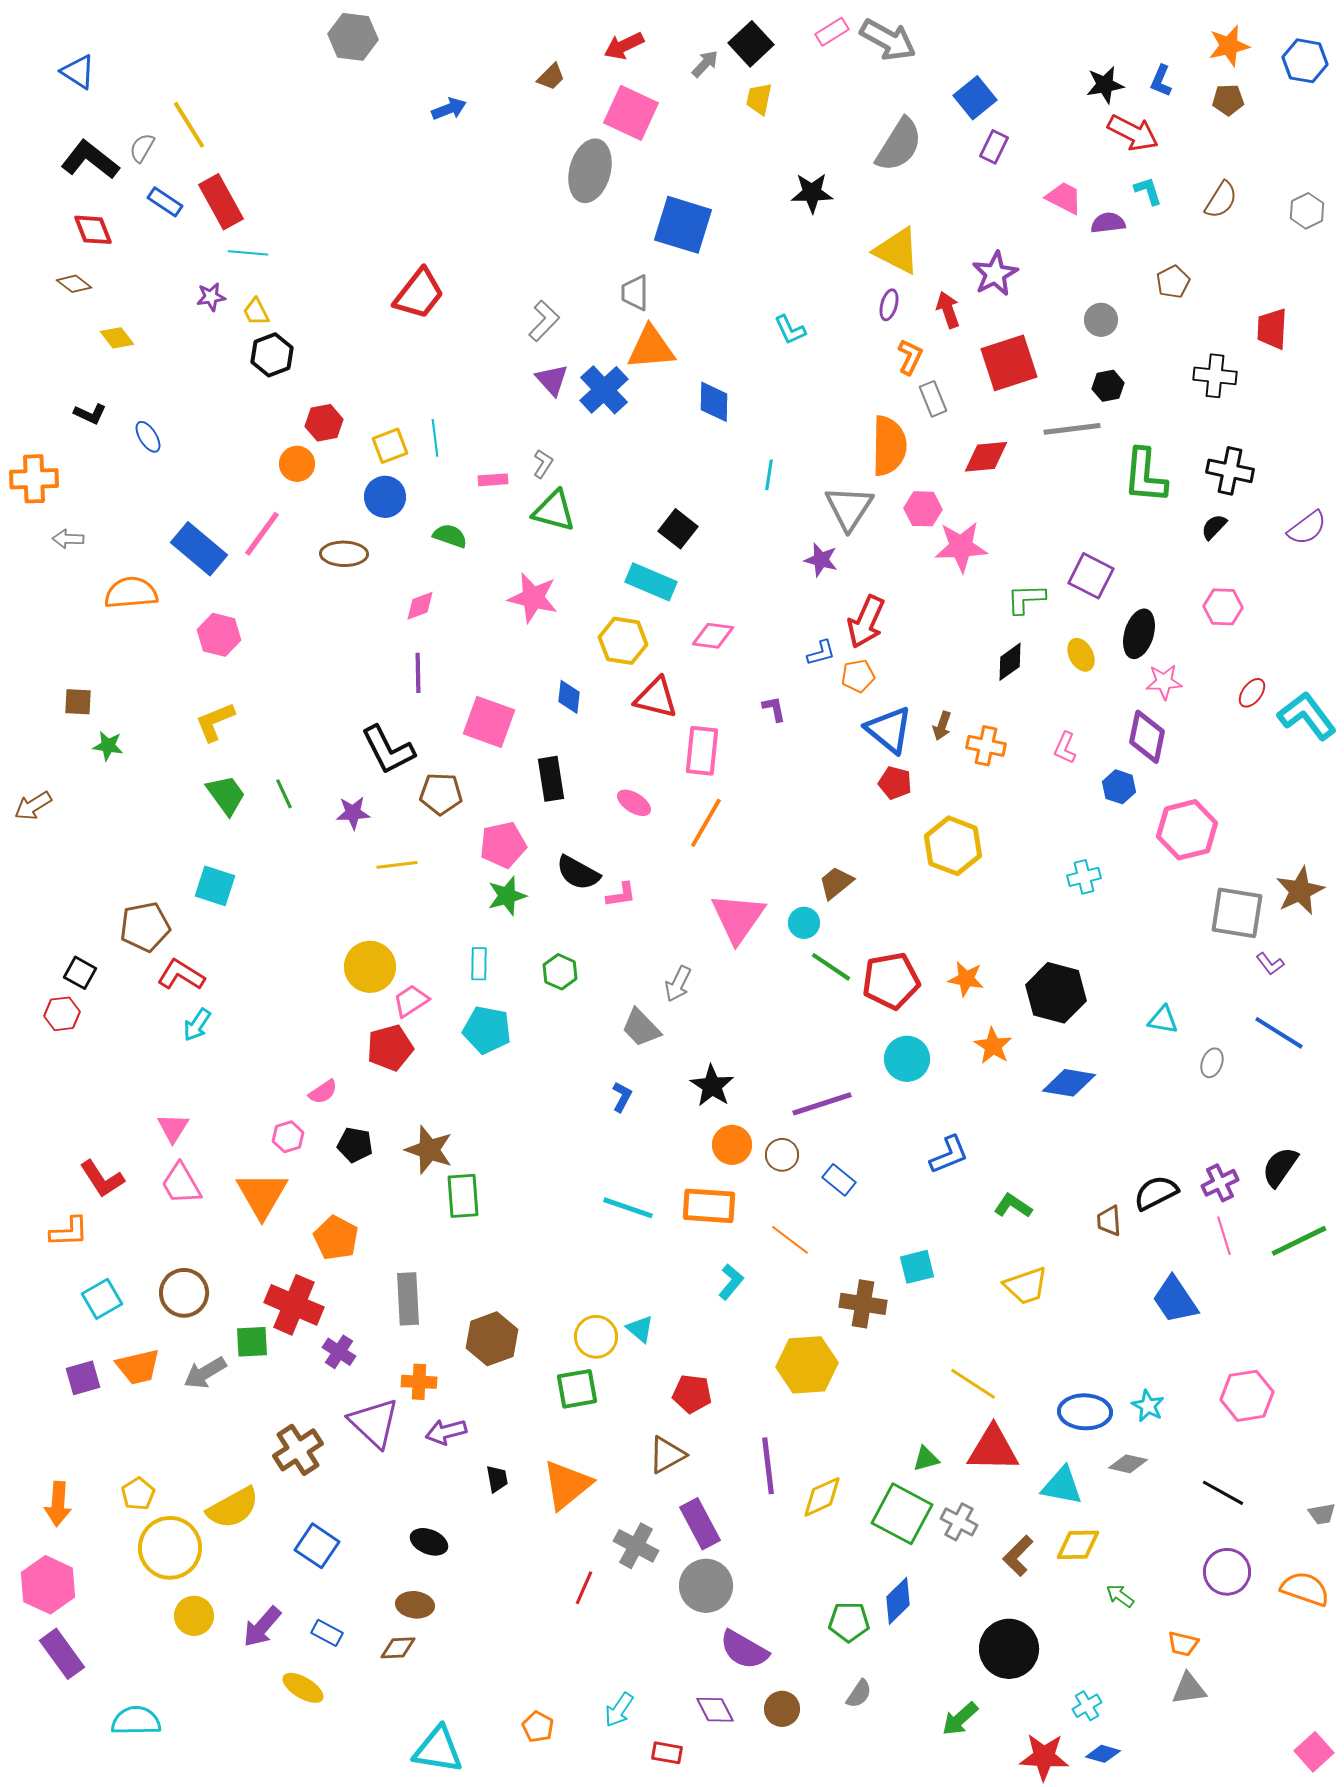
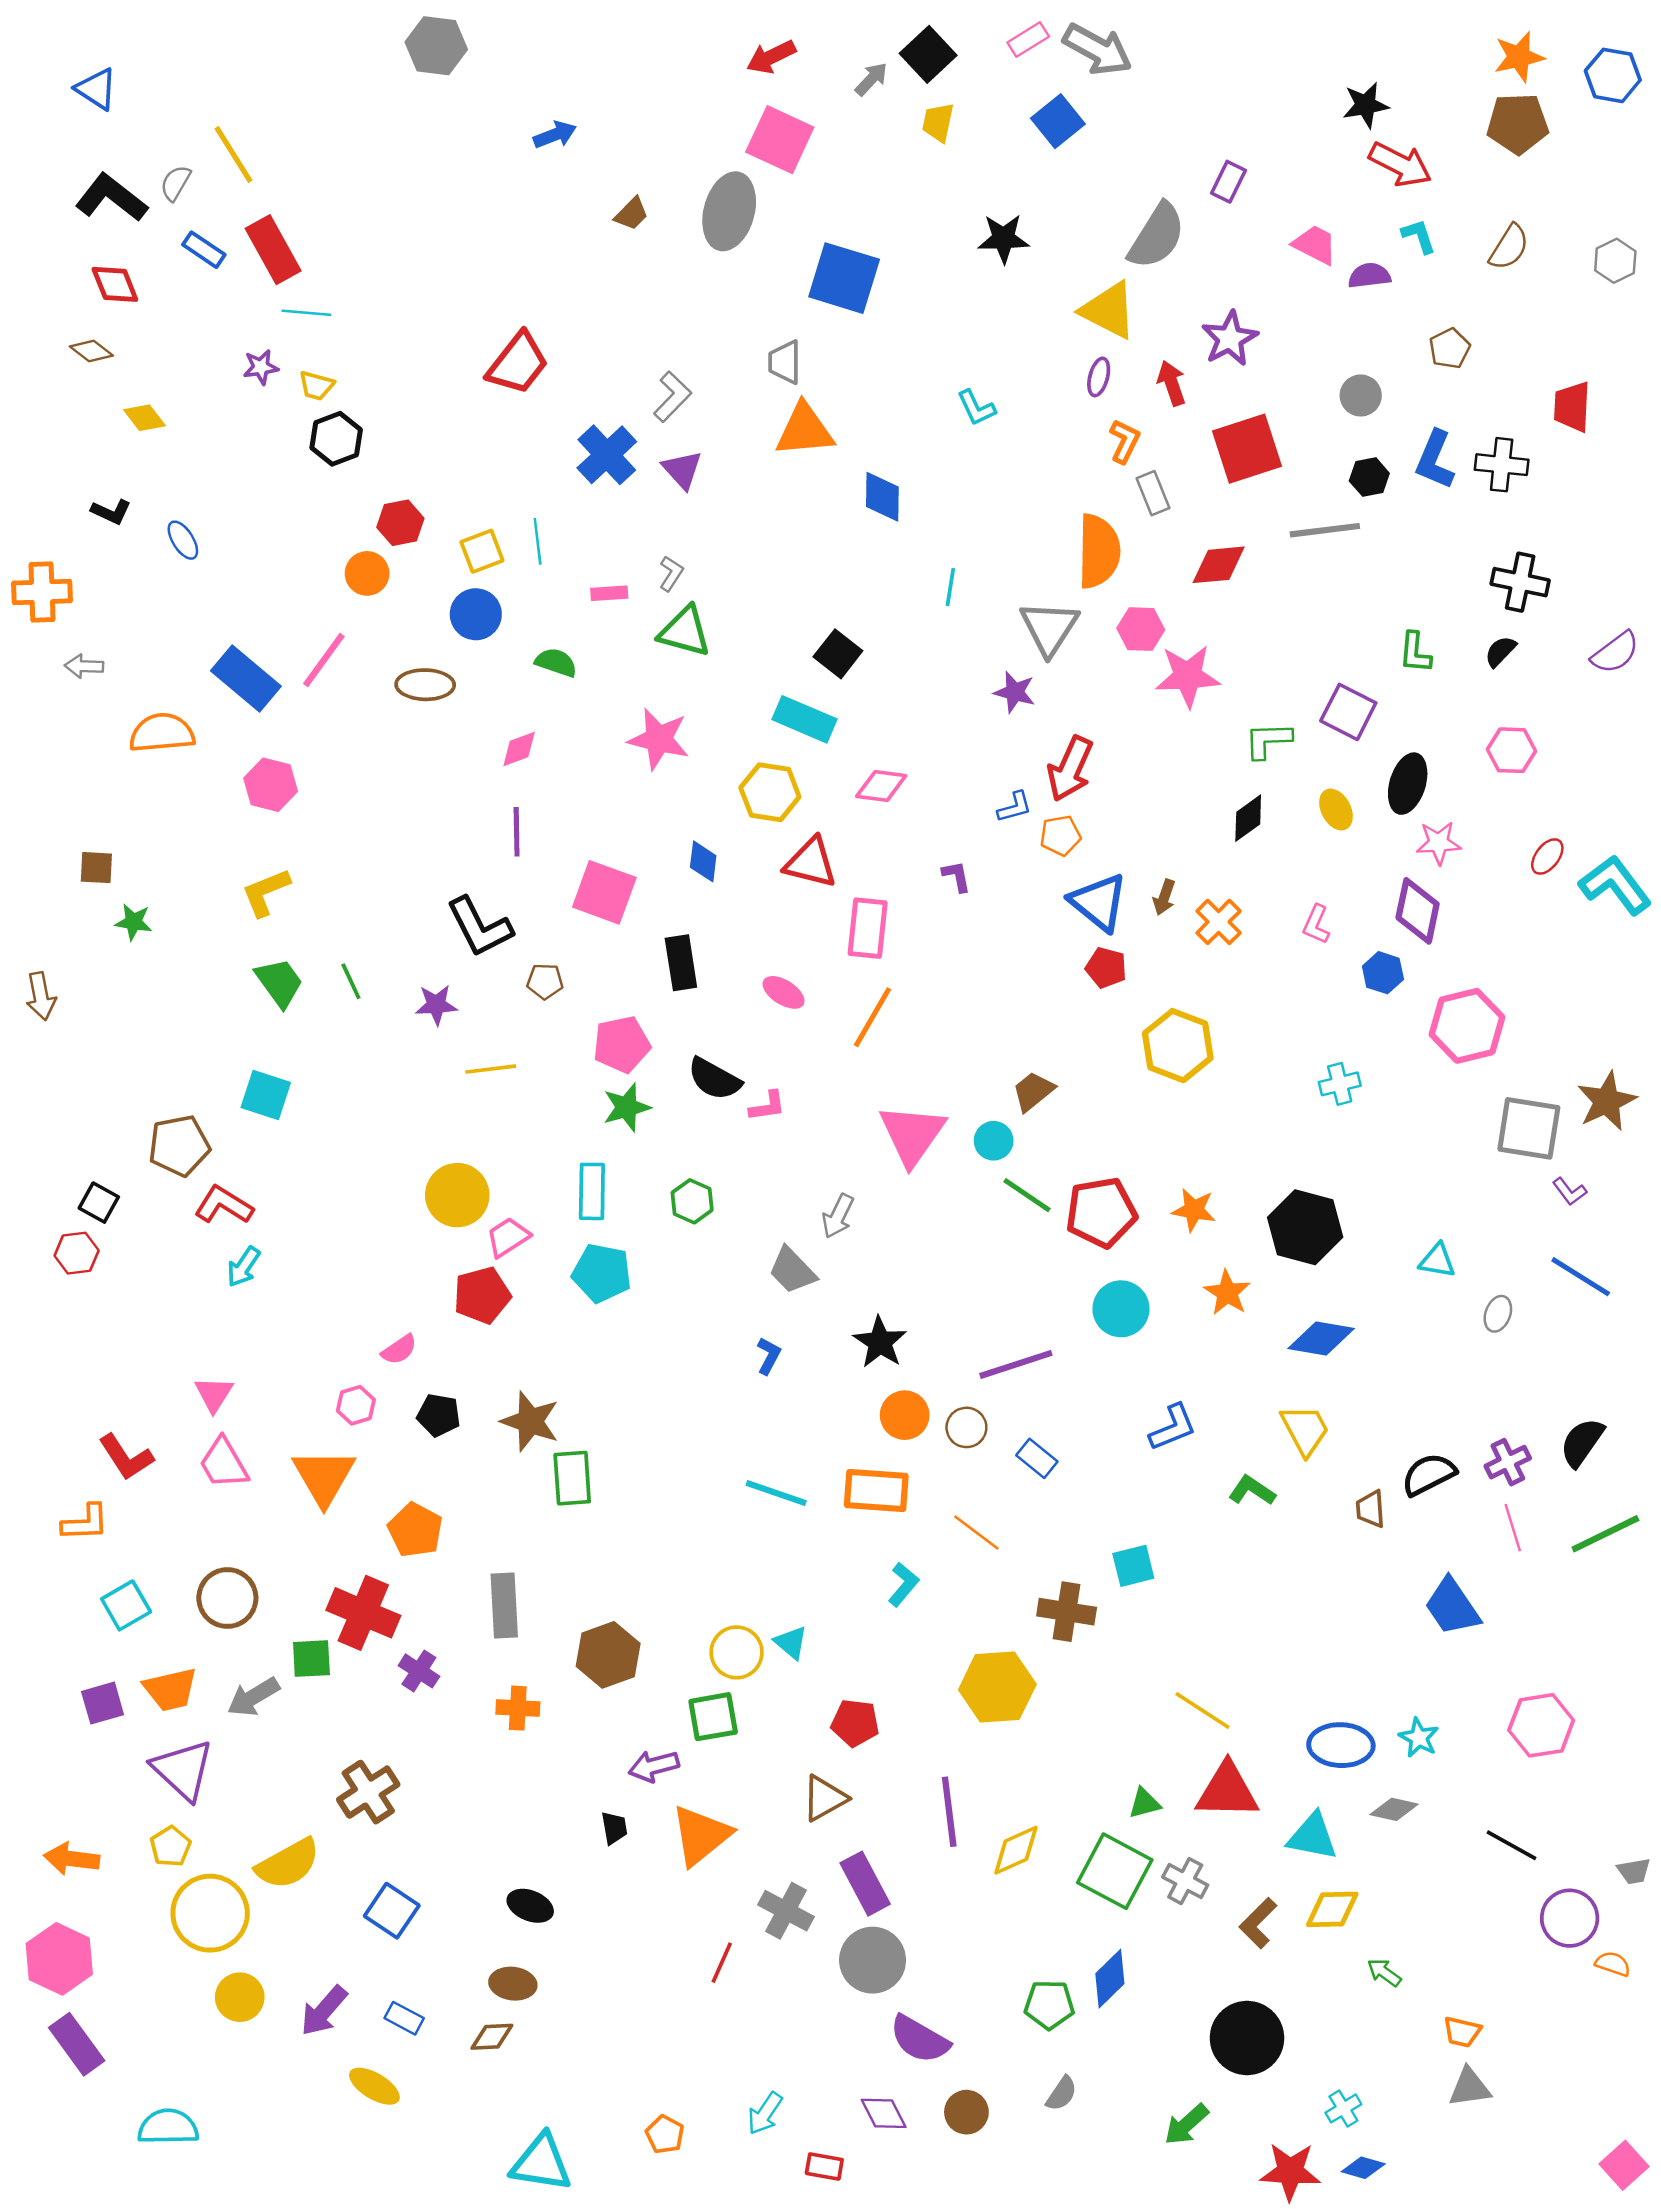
brown trapezoid: (551, 77) -> (632, 214), moved
blue L-shape: (1161, 81) -> (1435, 460), moved, size x1.5
blue square: (975, 98) -> (1058, 121), moved
brown pentagon: (1228, 100) -> (1518, 124), size x1.6
gray semicircle: (899, 145) -> (1157, 236), moved
yellow trapezoid: (256, 312) -> (316, 386), turned -48
blue cross: (604, 390) -> (607, 455), moved
green L-shape: (1145, 476) -> (1415, 653), moved, size x0.6
orange cross: (986, 746) -> (1219, 922), turned 33
brown pentagon: (441, 794) -> (545, 981), size x0.7
brown arrow: (33, 806) -> (41, 996), turned -69
cyan rectangle: (479, 964) -> (592, 1191), size x1.4
yellow trapezoid: (1026, 1286) -> (1305, 1430), moved, turned -99
purple triangle: (374, 1423) -> (183, 1770), moved
purple arrow: (446, 1432) -> (654, 1766), moved
orange arrow: (58, 1504) -> (72, 1859), turned 93
purple circle: (1227, 1572) -> (1570, 1918), moved
orange semicircle: (1305, 1589) -> (1613, 1964), size x0.6

